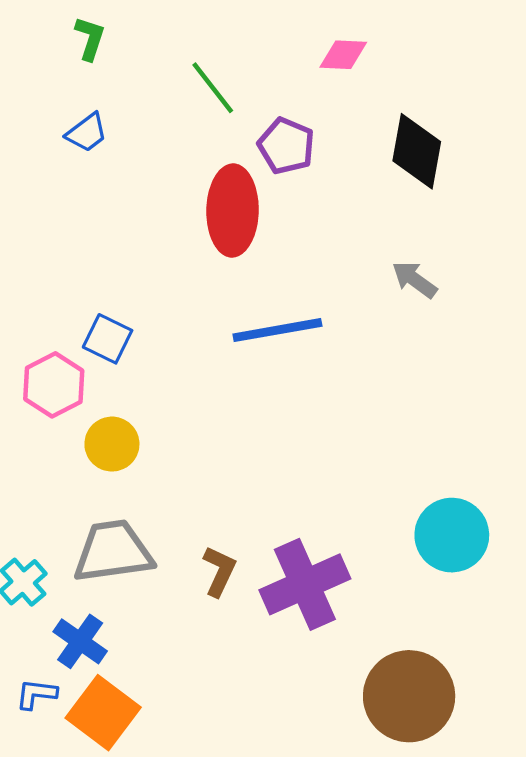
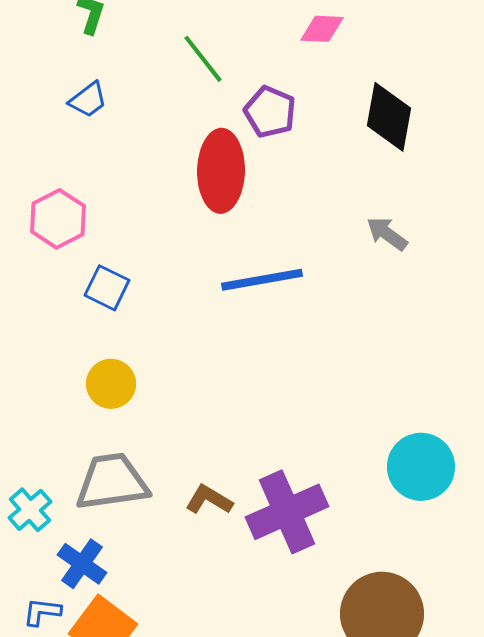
pink hexagon: (54, 385) -> (58, 219), moved
brown L-shape: (219, 571) -> (209, 500), turned -84

